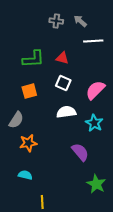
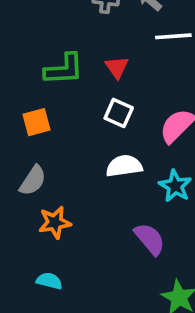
red triangle: (62, 58) -> (117, 67), turned 40
orange square: (29, 91) -> (37, 122), moved

